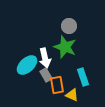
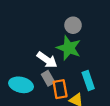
white arrow: (45, 58) -> (47, 60), turned -42
cyan ellipse: (27, 65) -> (21, 85), moved, turned 55

